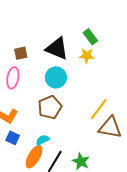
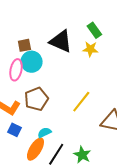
cyan circle: (56, 77) -> (32, 62), moved
brown pentagon: (50, 107) -> (36, 99), moved
yellow line: (99, 109) -> (81, 102), moved

